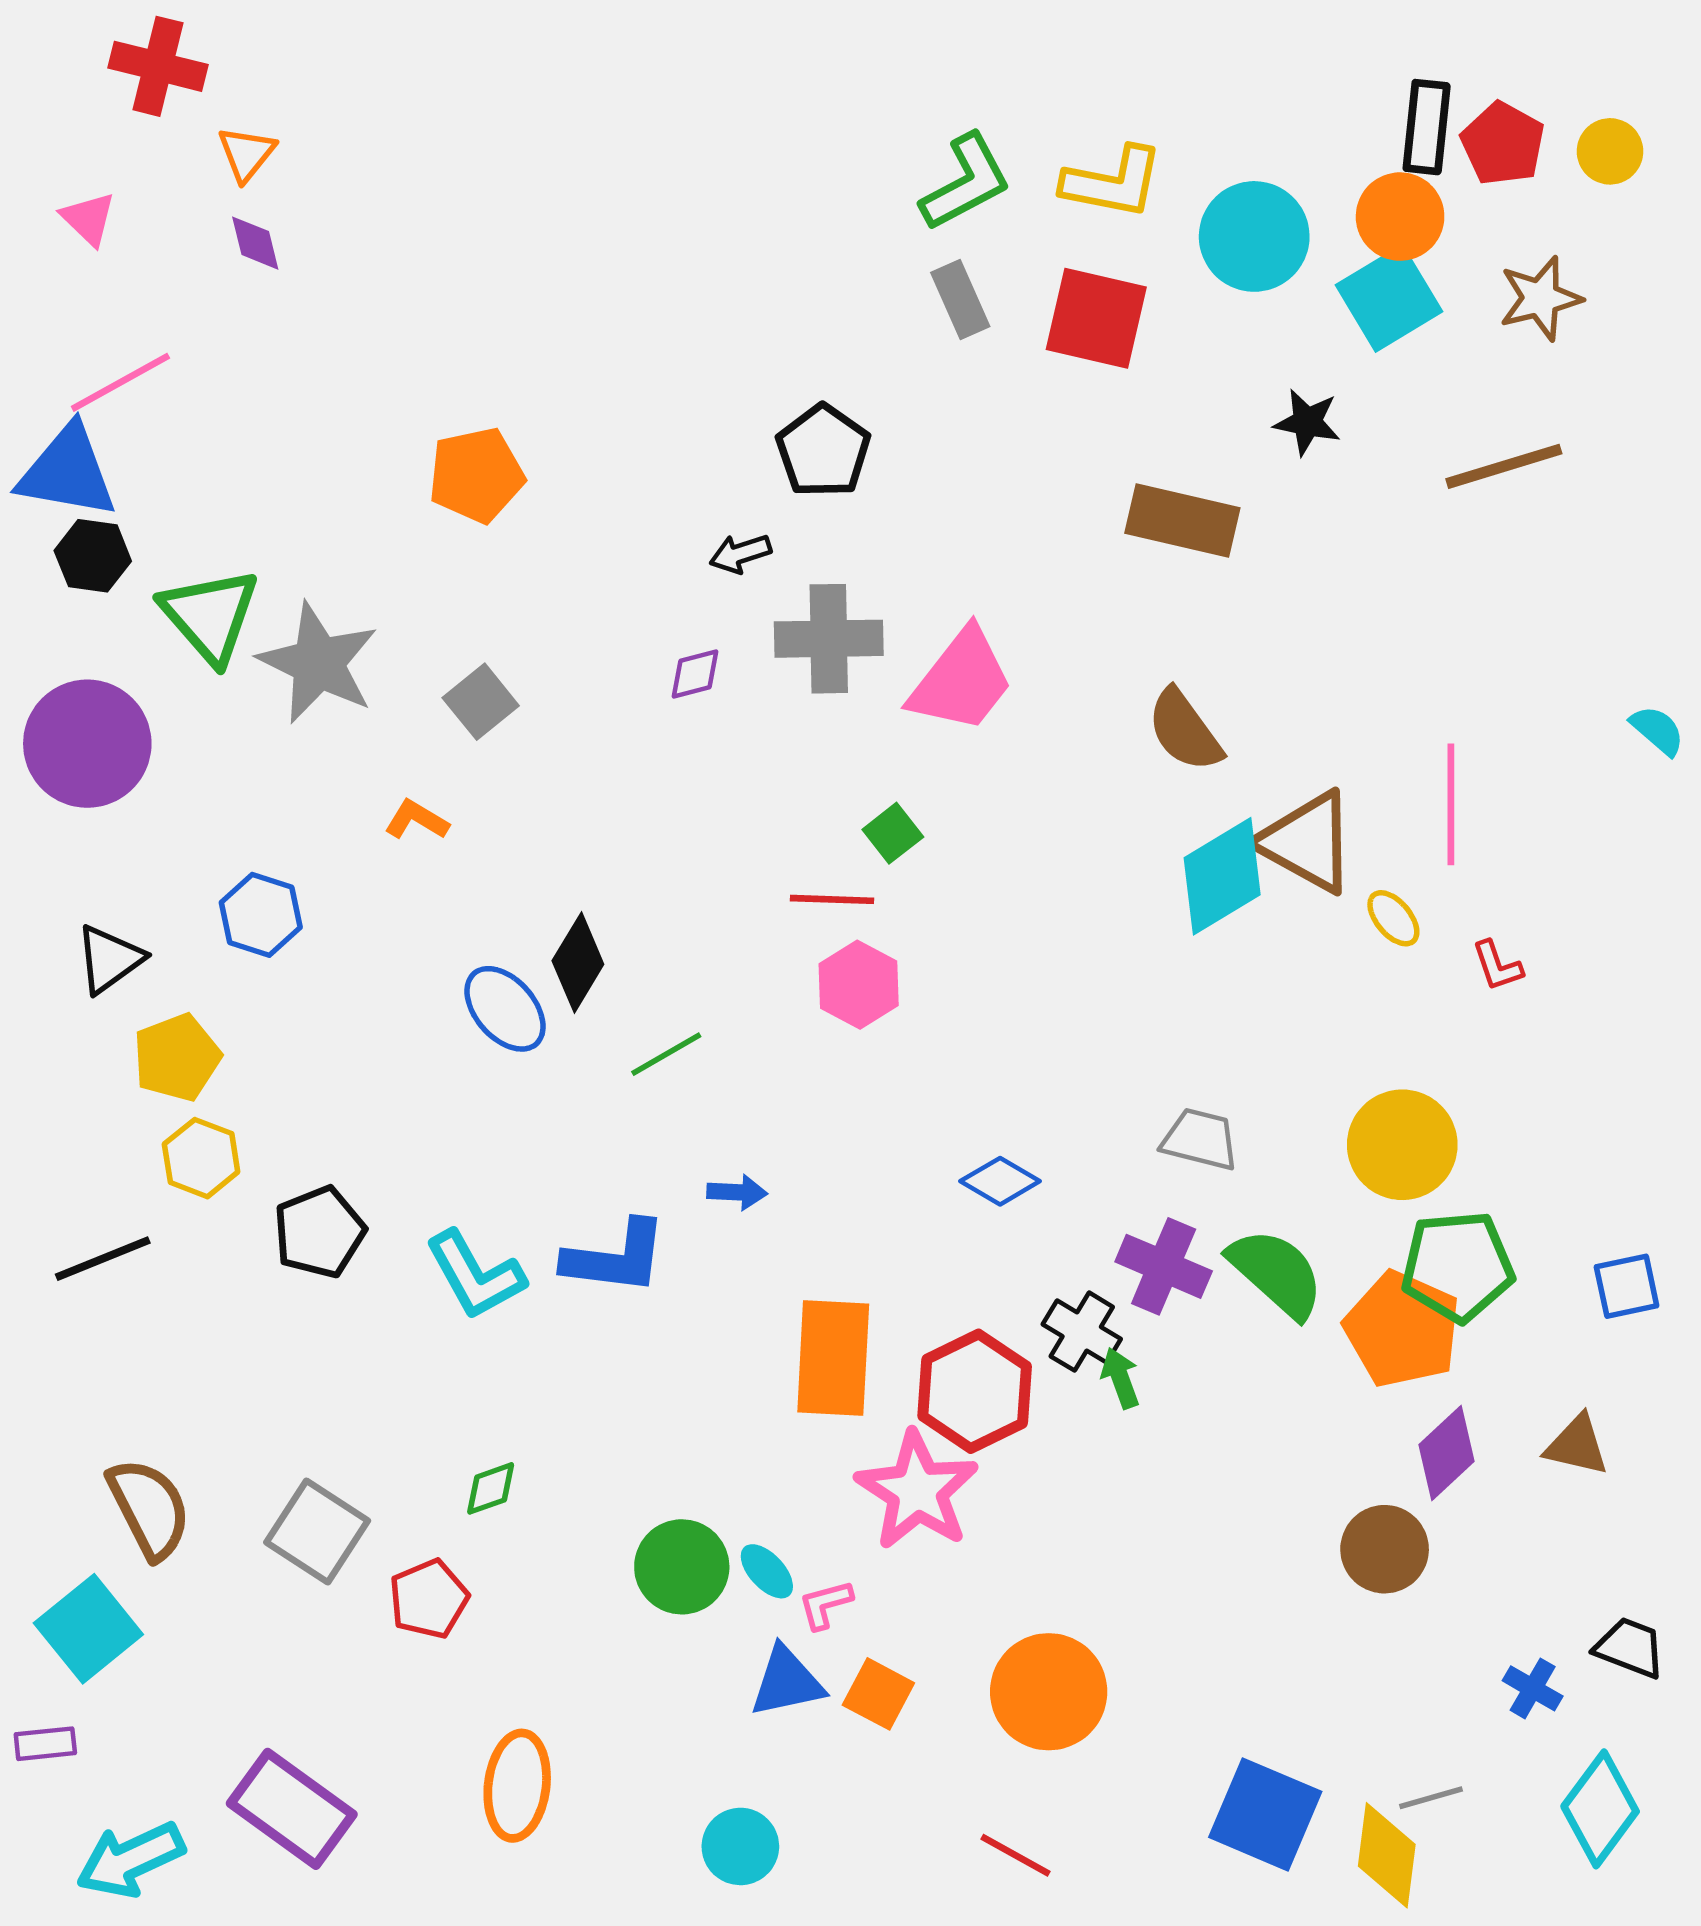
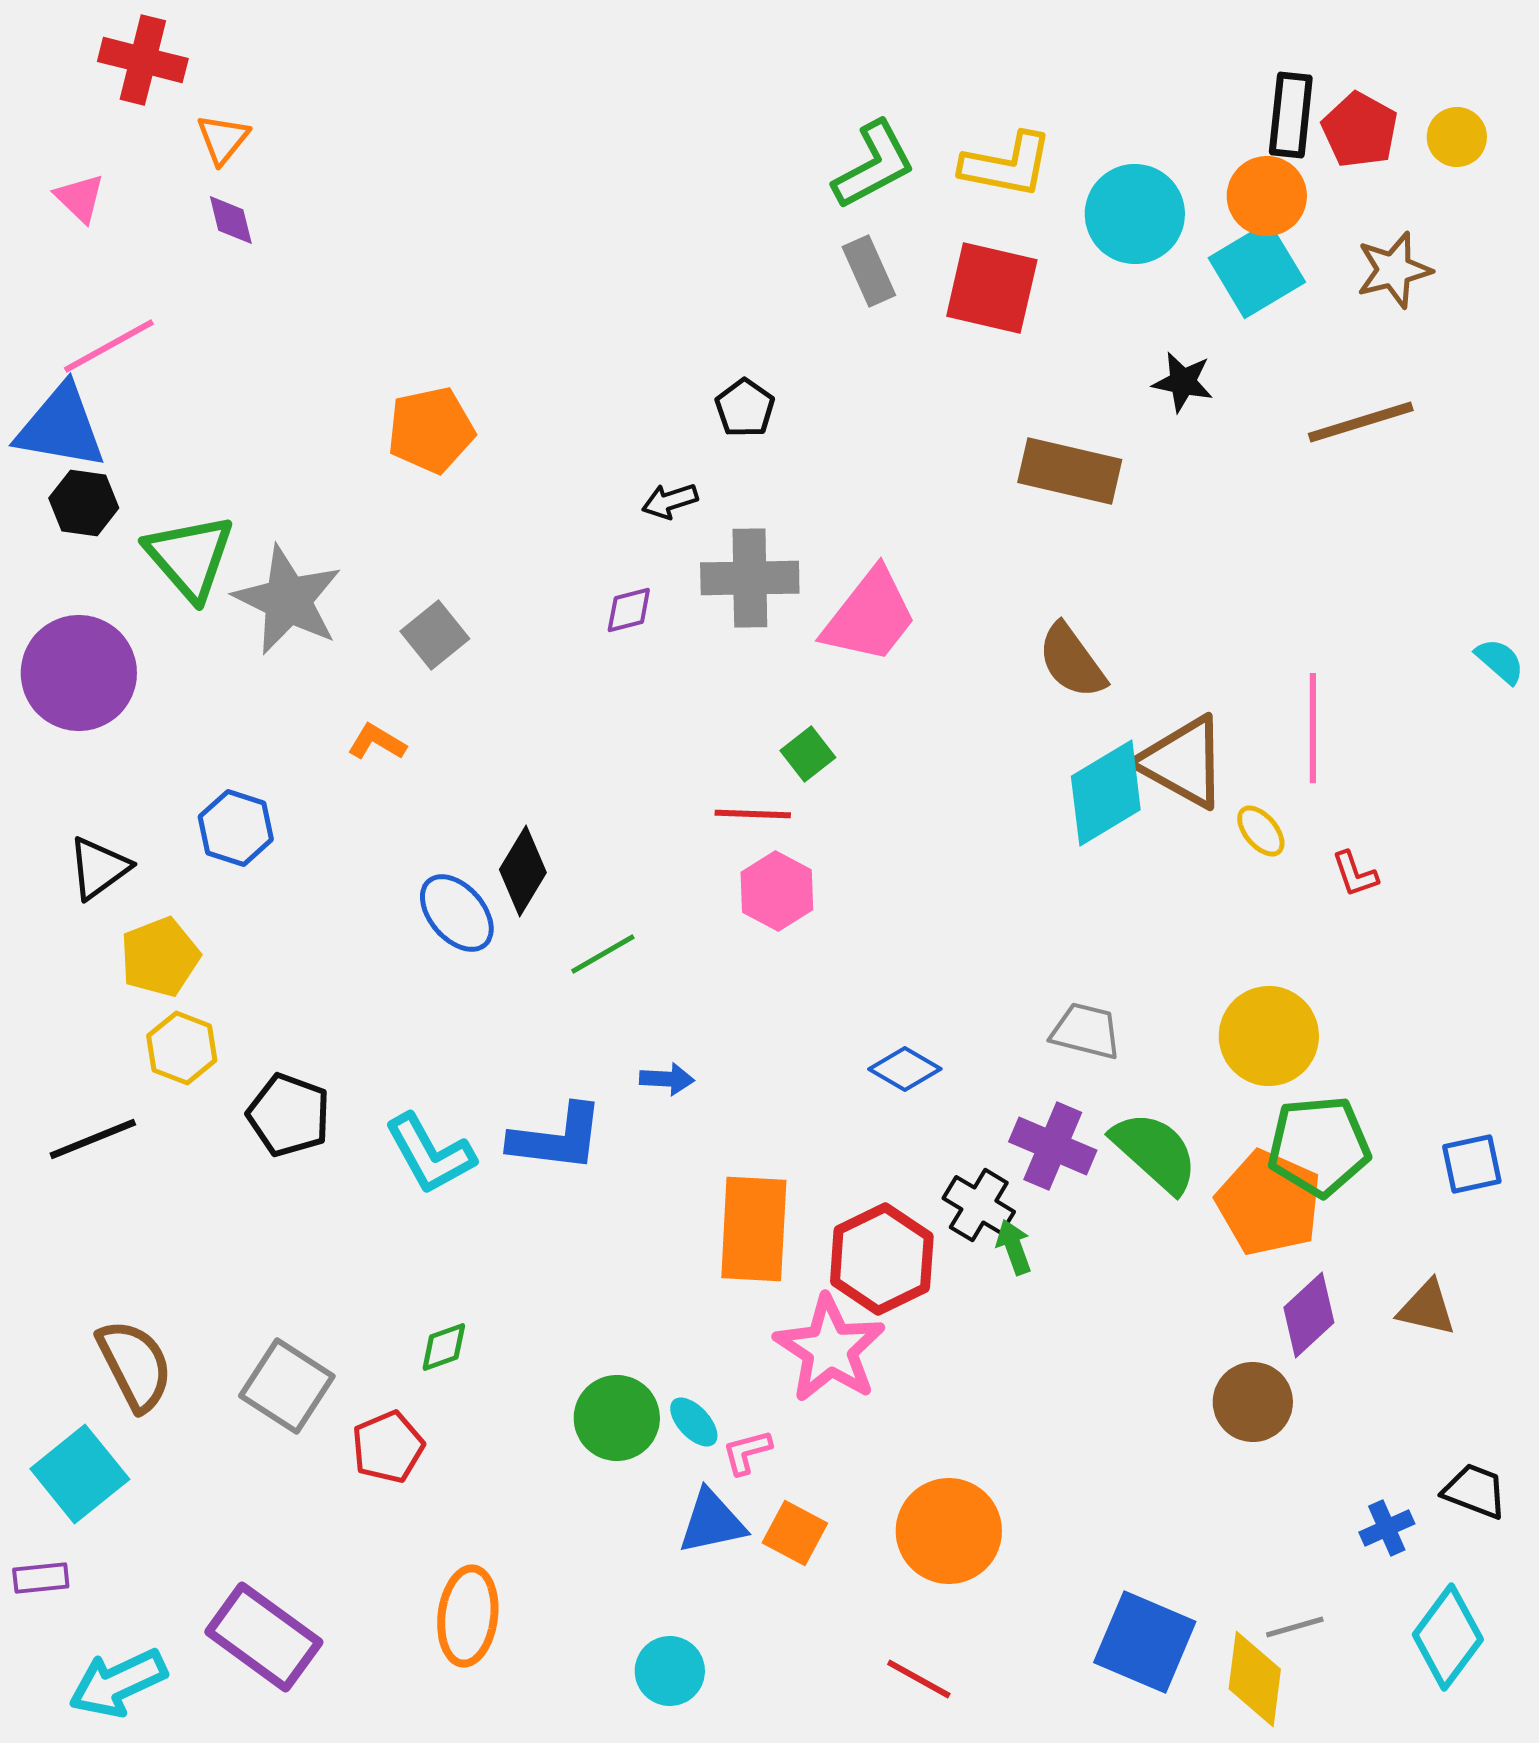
black pentagon: (823, 451) -> (745, 408), size x0.7
black pentagon: (319, 1232) -> (289, 1115), turned -30
blue cross: (1533, 1688) -> (1387, 1528), turned 36

